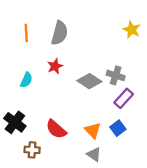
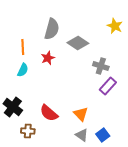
orange line: (26, 33) -> (23, 47), moved
gray diamond: (89, 81) -> (78, 43), moved
blue square: (118, 128) -> (103, 135), moved

